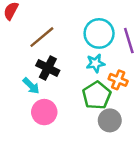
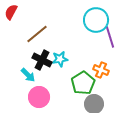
cyan circle: (99, 33) -> (96, 20), moved
cyan star: (95, 63) -> (60, 59), moved

